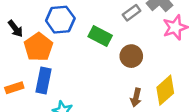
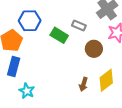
gray rectangle: (132, 13) -> (79, 25), moved, turned 56
brown circle: (131, 56) -> (94, 49), moved

